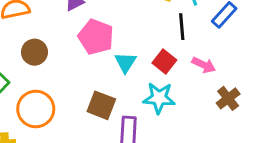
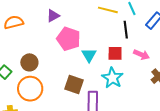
brown circle: (34, 52) -> (29, 62), moved
red square: (164, 61) -> (115, 53), turned -35
cyan star: (159, 98) -> (112, 78), turned 30

